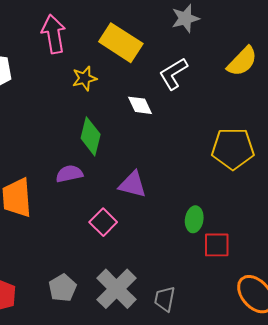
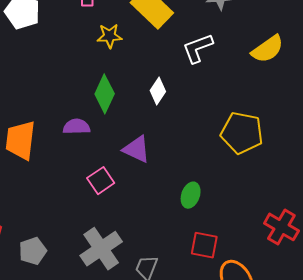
white diamond: (140, 105) -> (158, 91), moved, turned 48
red square: (217, 245) -> (204, 245), moved
gray pentagon: (62, 288) -> (33, 251), moved

